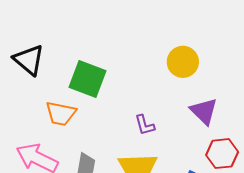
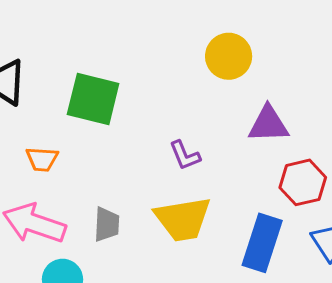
purple triangle: (204, 111) -> (268, 124), turned -40
orange trapezoid: (61, 114) -> (42, 159), moved, size x0.7

